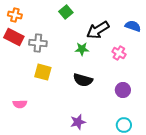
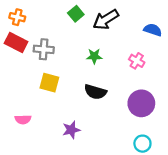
black arrow: (98, 30) -> (106, 19), moved
purple circle: (123, 90) -> (141, 103), size x1.5
purple star: (78, 122) -> (71, 130), moved

